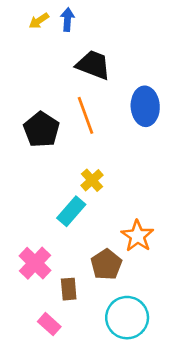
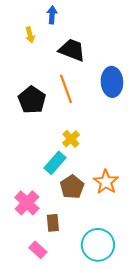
yellow arrow: (39, 21) -> (30, 35), moved, turned -70
brown pentagon: (106, 264) -> (72, 187), moved

